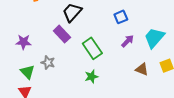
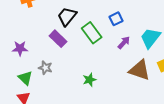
green rectangle: (92, 48) -> (92, 33), moved
brown triangle: (142, 69) -> (139, 70), size x1.6

